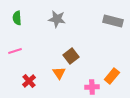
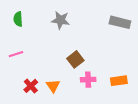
orange triangle: (59, 73) -> (53, 86), moved
orange rectangle: (112, 76) -> (119, 81), turned 42
pink cross: (92, 87) -> (88, 80), moved

